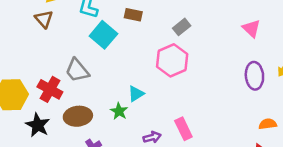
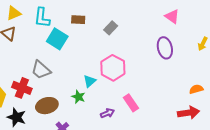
gray rectangle: (182, 27) -> (111, 28), moved
pink hexagon: (172, 60) -> (113, 68), moved
purple ellipse: (254, 76) -> (165, 48), moved

